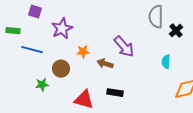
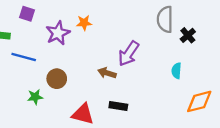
purple arrow: (124, 47) -> (129, 54), turned 75
orange star: (83, 52) -> (84, 23), moved

